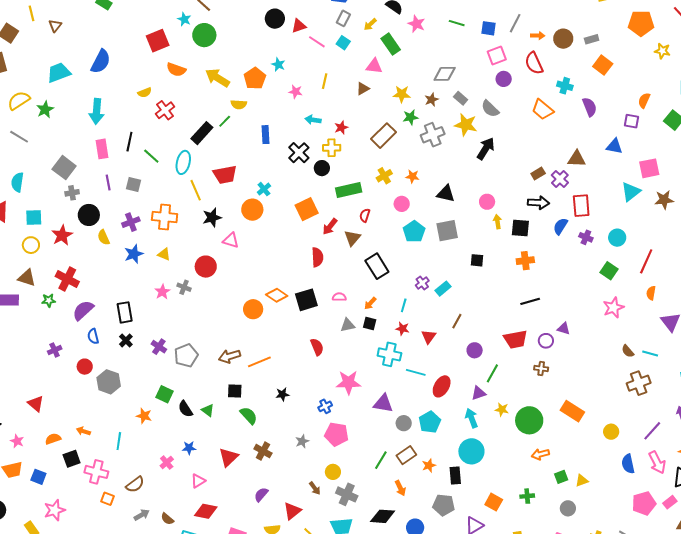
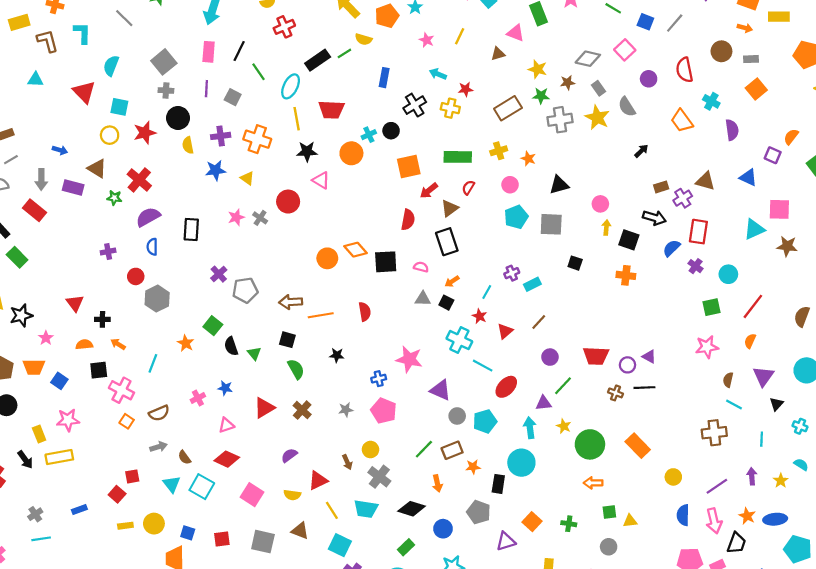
orange arrow: (538, 36) -> (745, 28), moved
pink square: (497, 56) -> (625, 50), moved, turned -36
black arrow: (486, 149) -> (641, 151), moved, size x0.6
black circle: (322, 168) -> (391, 131), moved
black triangle: (446, 194) -> (559, 185), turned -42
black rectangle: (377, 266) -> (447, 242), moved
green square: (609, 271) -> (711, 307), turned 30
black line: (530, 301) -> (644, 388), moved
black cross: (126, 340) -> (102, 319), moved, turned 32
red semicircle: (317, 347) -> (365, 312), moved
brown semicircle: (628, 351) -> (728, 380), moved, turned 40

